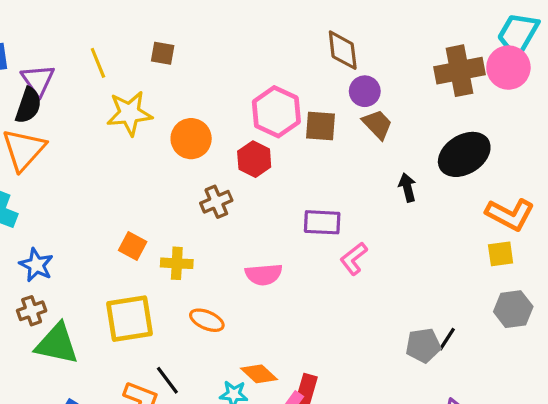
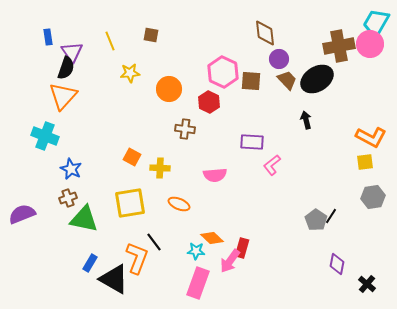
yellow star: (129, 113) -> (130, 73), size x0.7
black ellipse: (464, 154) -> (317, 79), moved
brown cross: (216, 202) -> (185, 129), turned 30
gray pentagon: (423, 345) -> (316, 220), turned -30

